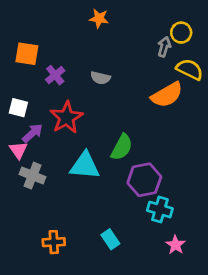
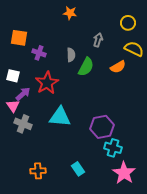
gray arrow: (164, 47) -> (98, 40), moved
purple cross: (55, 75) -> (39, 53), turned -32
gray semicircle: (100, 78) -> (71, 55), turned -104
orange semicircle: (167, 95) -> (118, 67), size x0.7
green semicircle: (122, 147) -> (86, 67), moved
pink star: (175, 245) -> (124, 173), size x1.6

